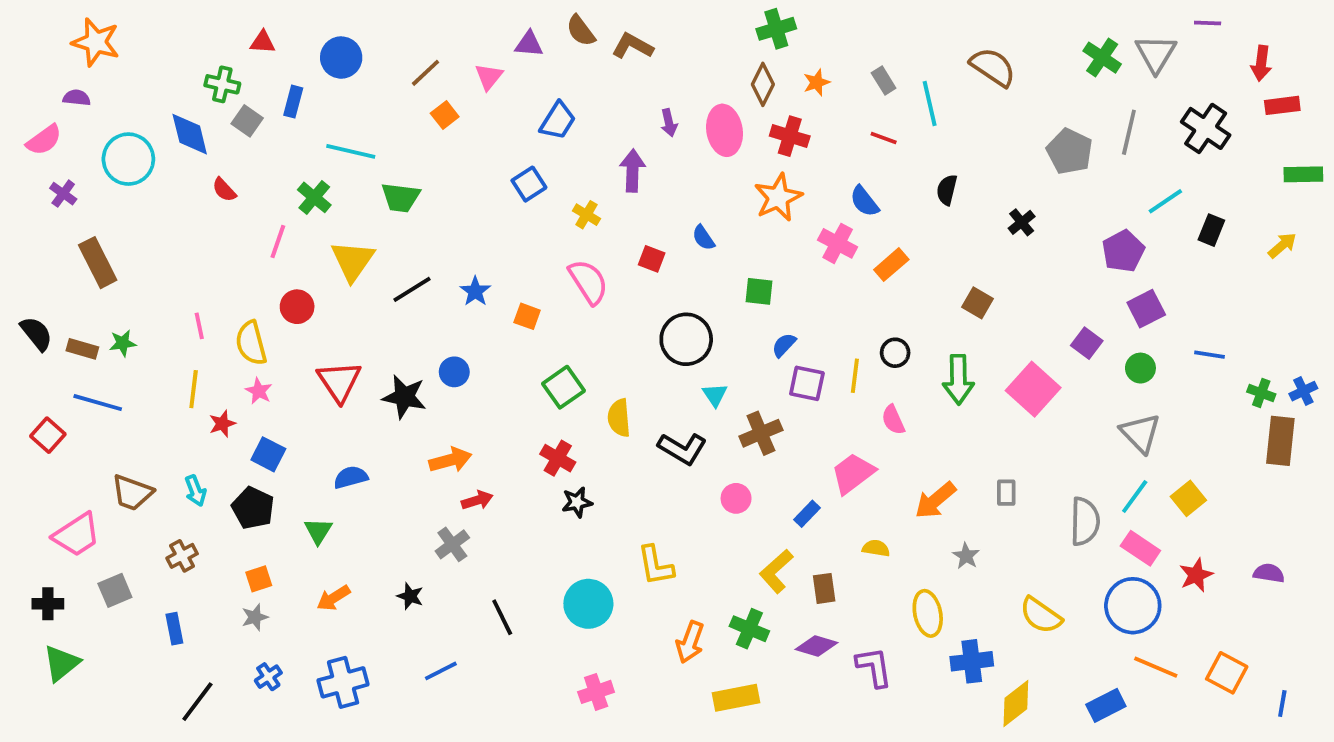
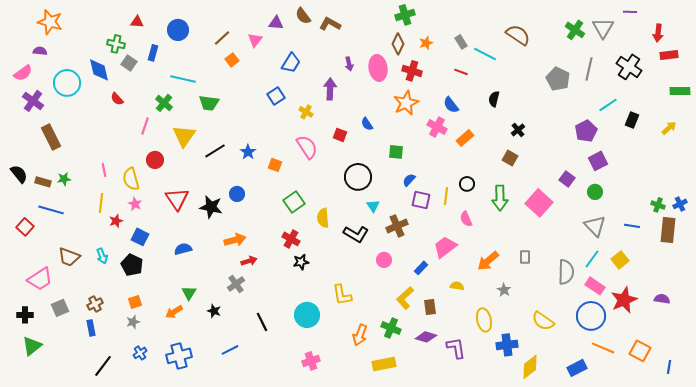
cyan line: (930, 104) -> (485, 54), turned -50
purple cross: (63, 194) -> (33, 101), size x1.5
black cross: (1022, 222) -> (518, 130), moved
blue line: (1209, 355) -> (632, 226), moved
green triangle: (318, 531) -> (189, 293), moved
brown cross: (182, 556) -> (95, 304), moved
red star: (1196, 575) -> (624, 300), size x1.5

